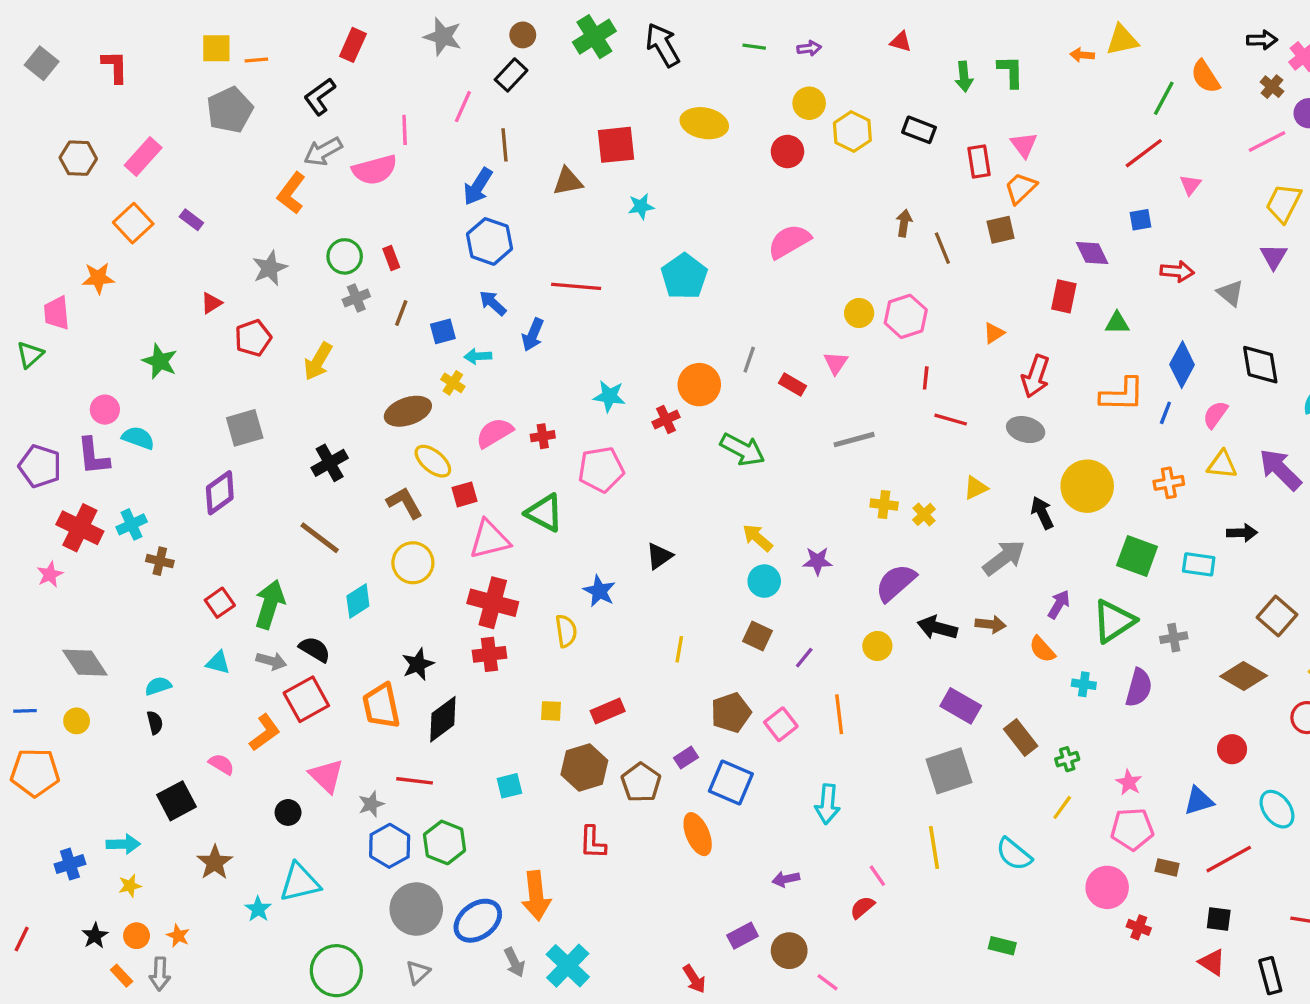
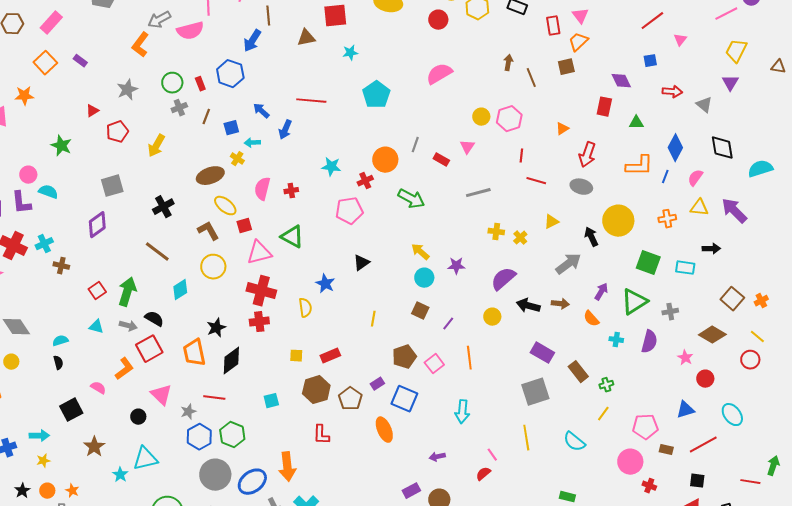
blue hexagon: (489, 241) -> (230, 74), moved
pink semicircle: (494, 433) -> (262, 189), turned -45
pink pentagon: (601, 470) -> (349, 211), moved
pink star: (1129, 783) -> (685, 358), moved

